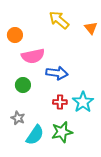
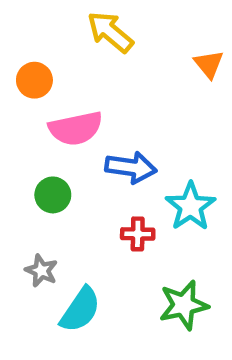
yellow arrow: (59, 20) -> (110, 32), moved
cyan star: (83, 102) -> (190, 206), moved
green star: (62, 132) -> (184, 305), moved

